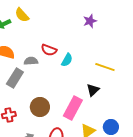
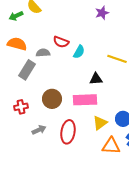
black triangle: (93, 90) -> (96, 79), moved, turned 40
pink rectangle: (73, 108) -> (85, 100), turned 60

